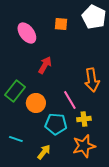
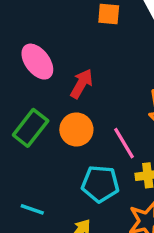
pink ellipse: (27, 33) -> (37, 62), moved
orange circle: (36, 103) -> (76, 129), moved

